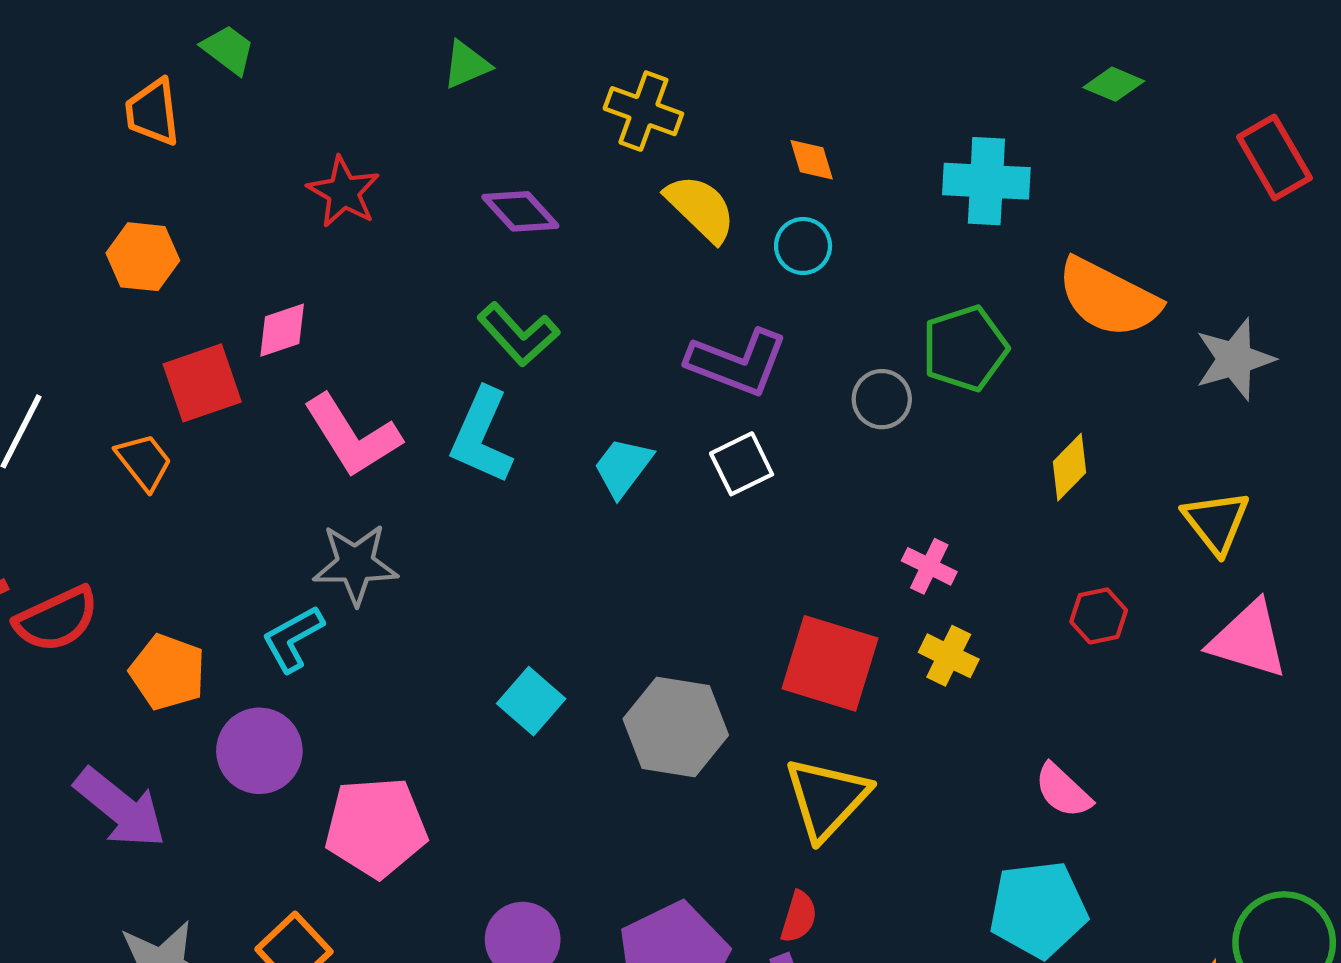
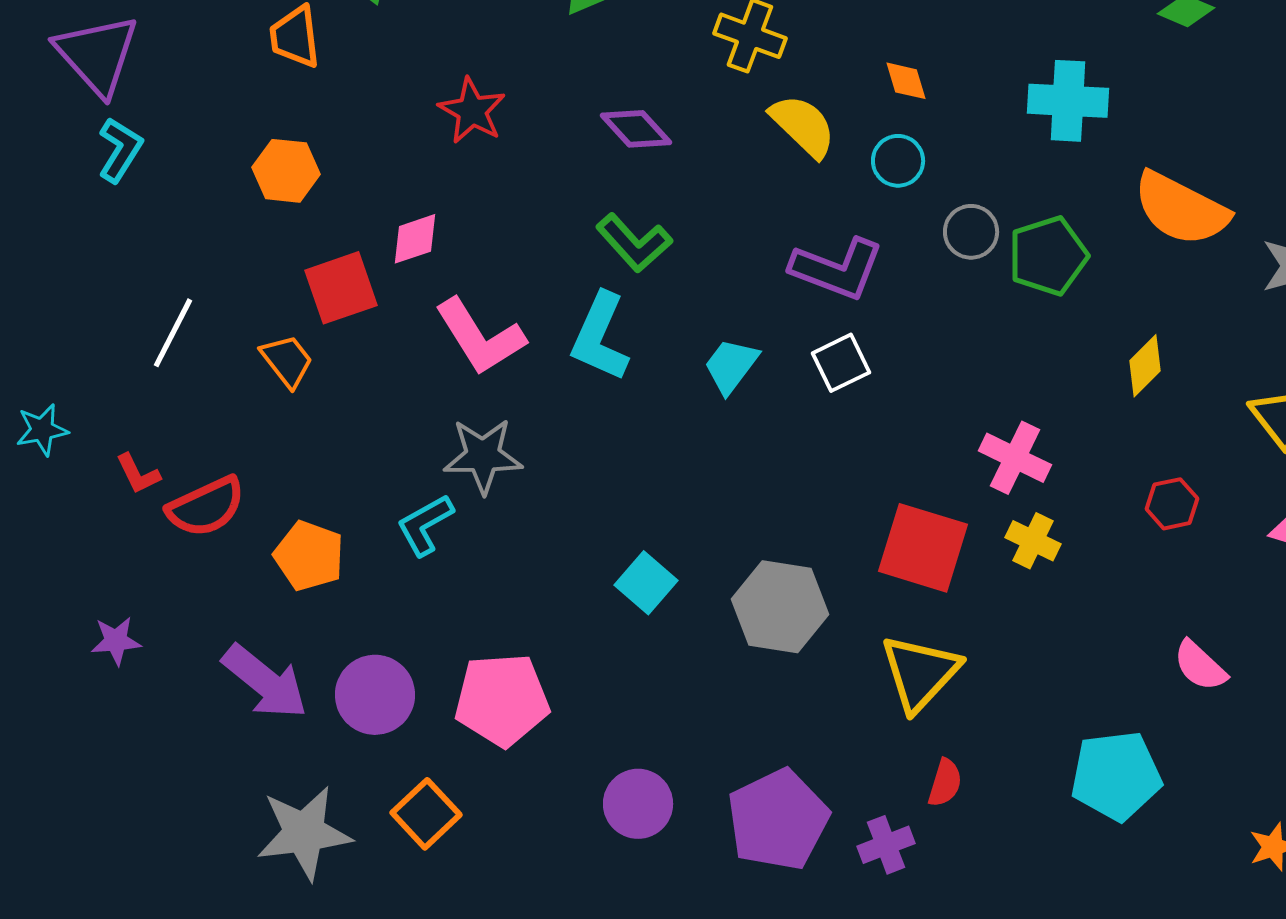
gray circle: (882, 399) -> (971, 232), moved
pink cross: (929, 566) -> (1015, 458), size x1.4
purple circle: (259, 751) -> (375, 695), moved
pink semicircle: (1063, 791) -> (1200, 666), moved
red semicircle: (799, 917) -> (945, 783), moved

